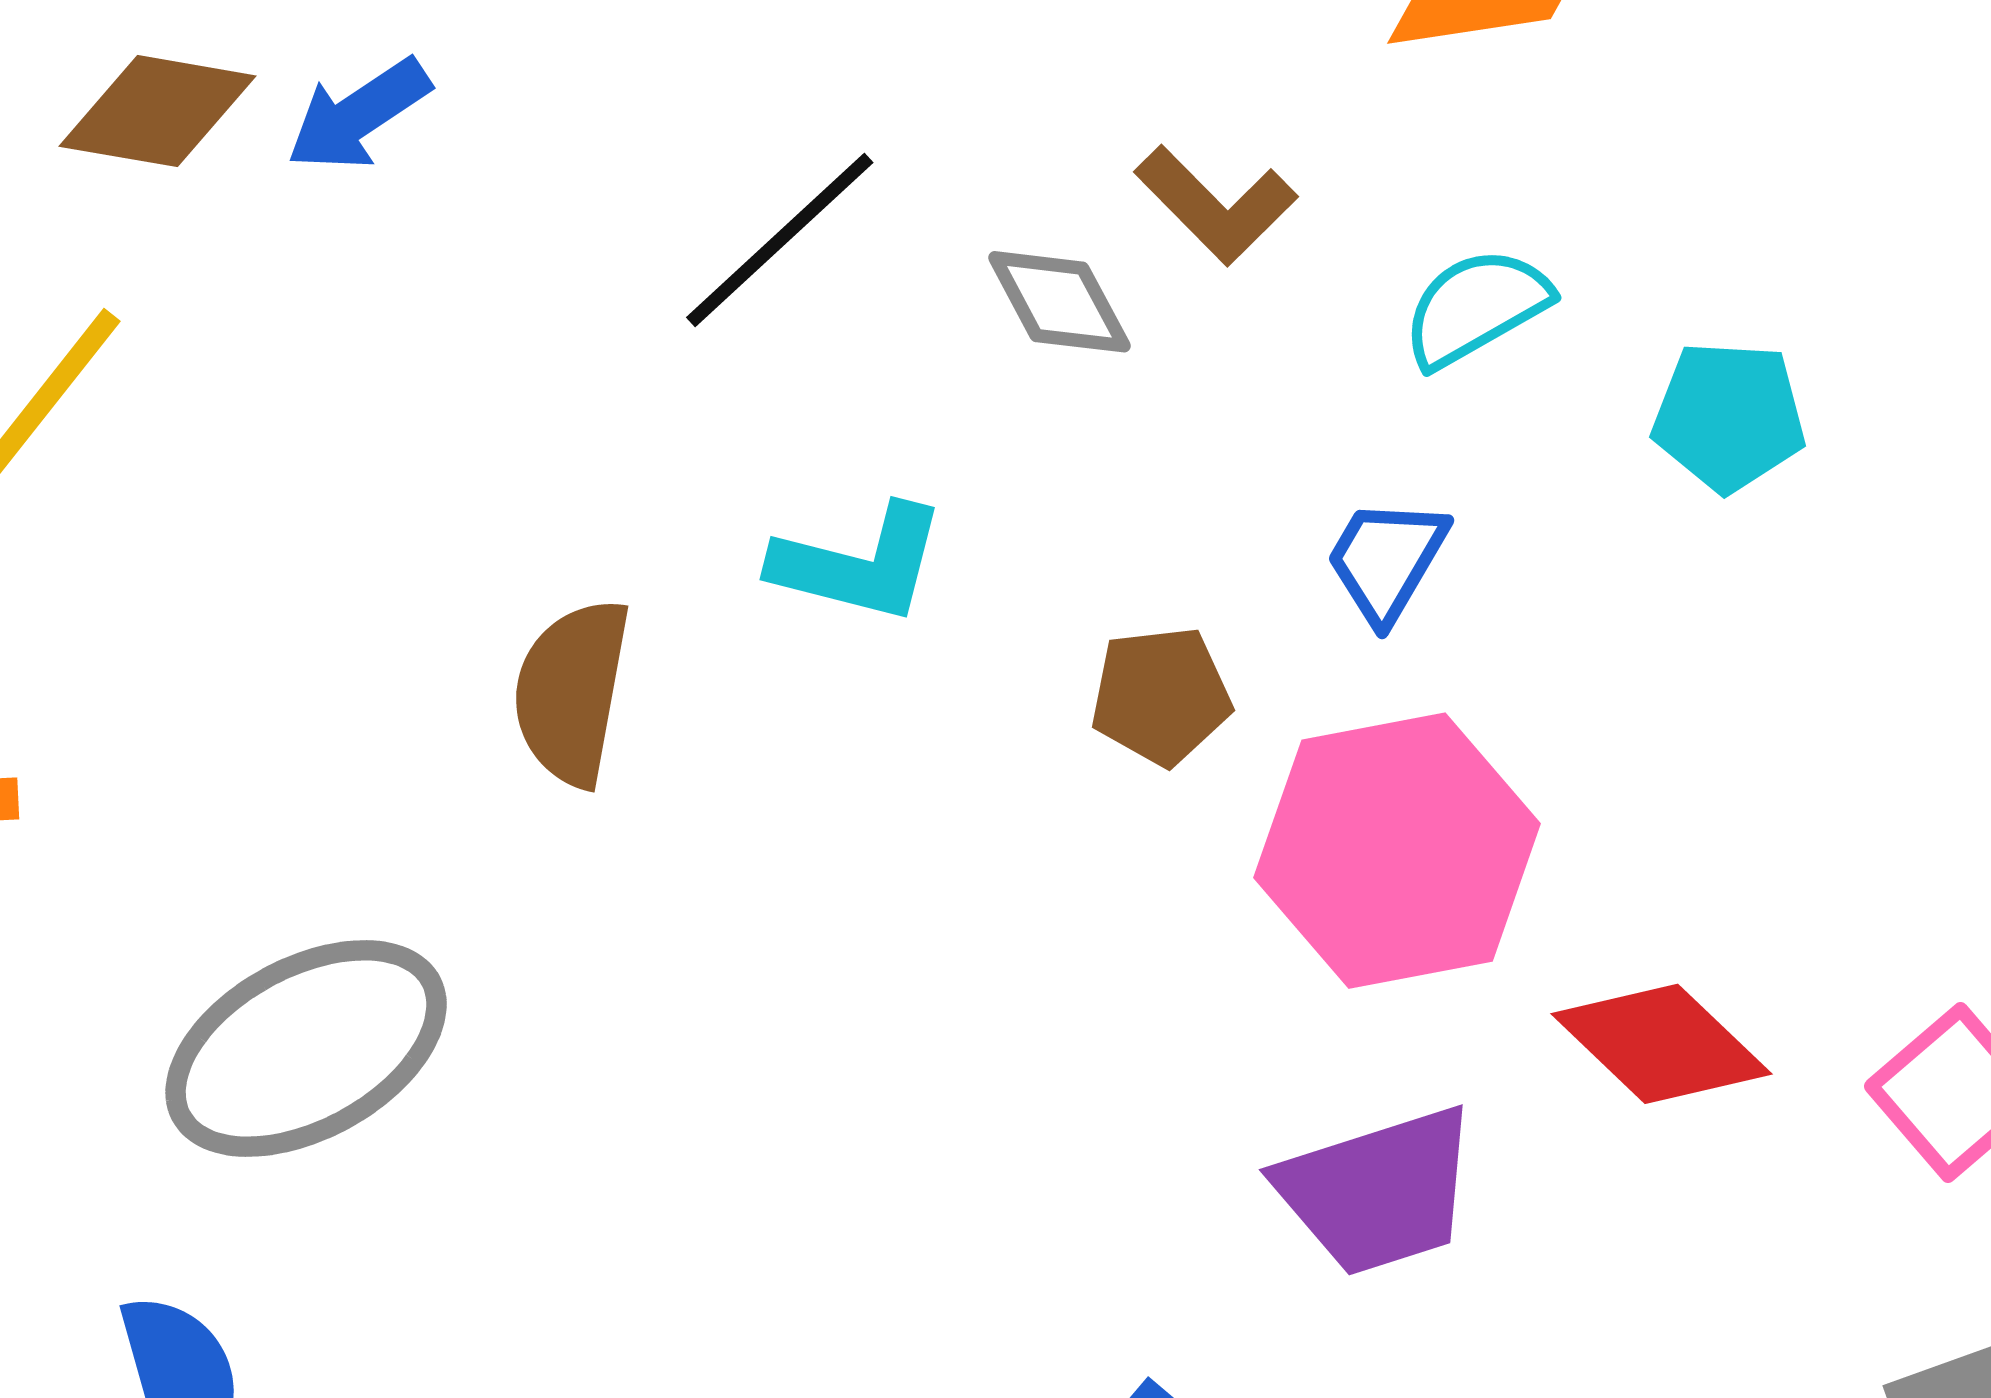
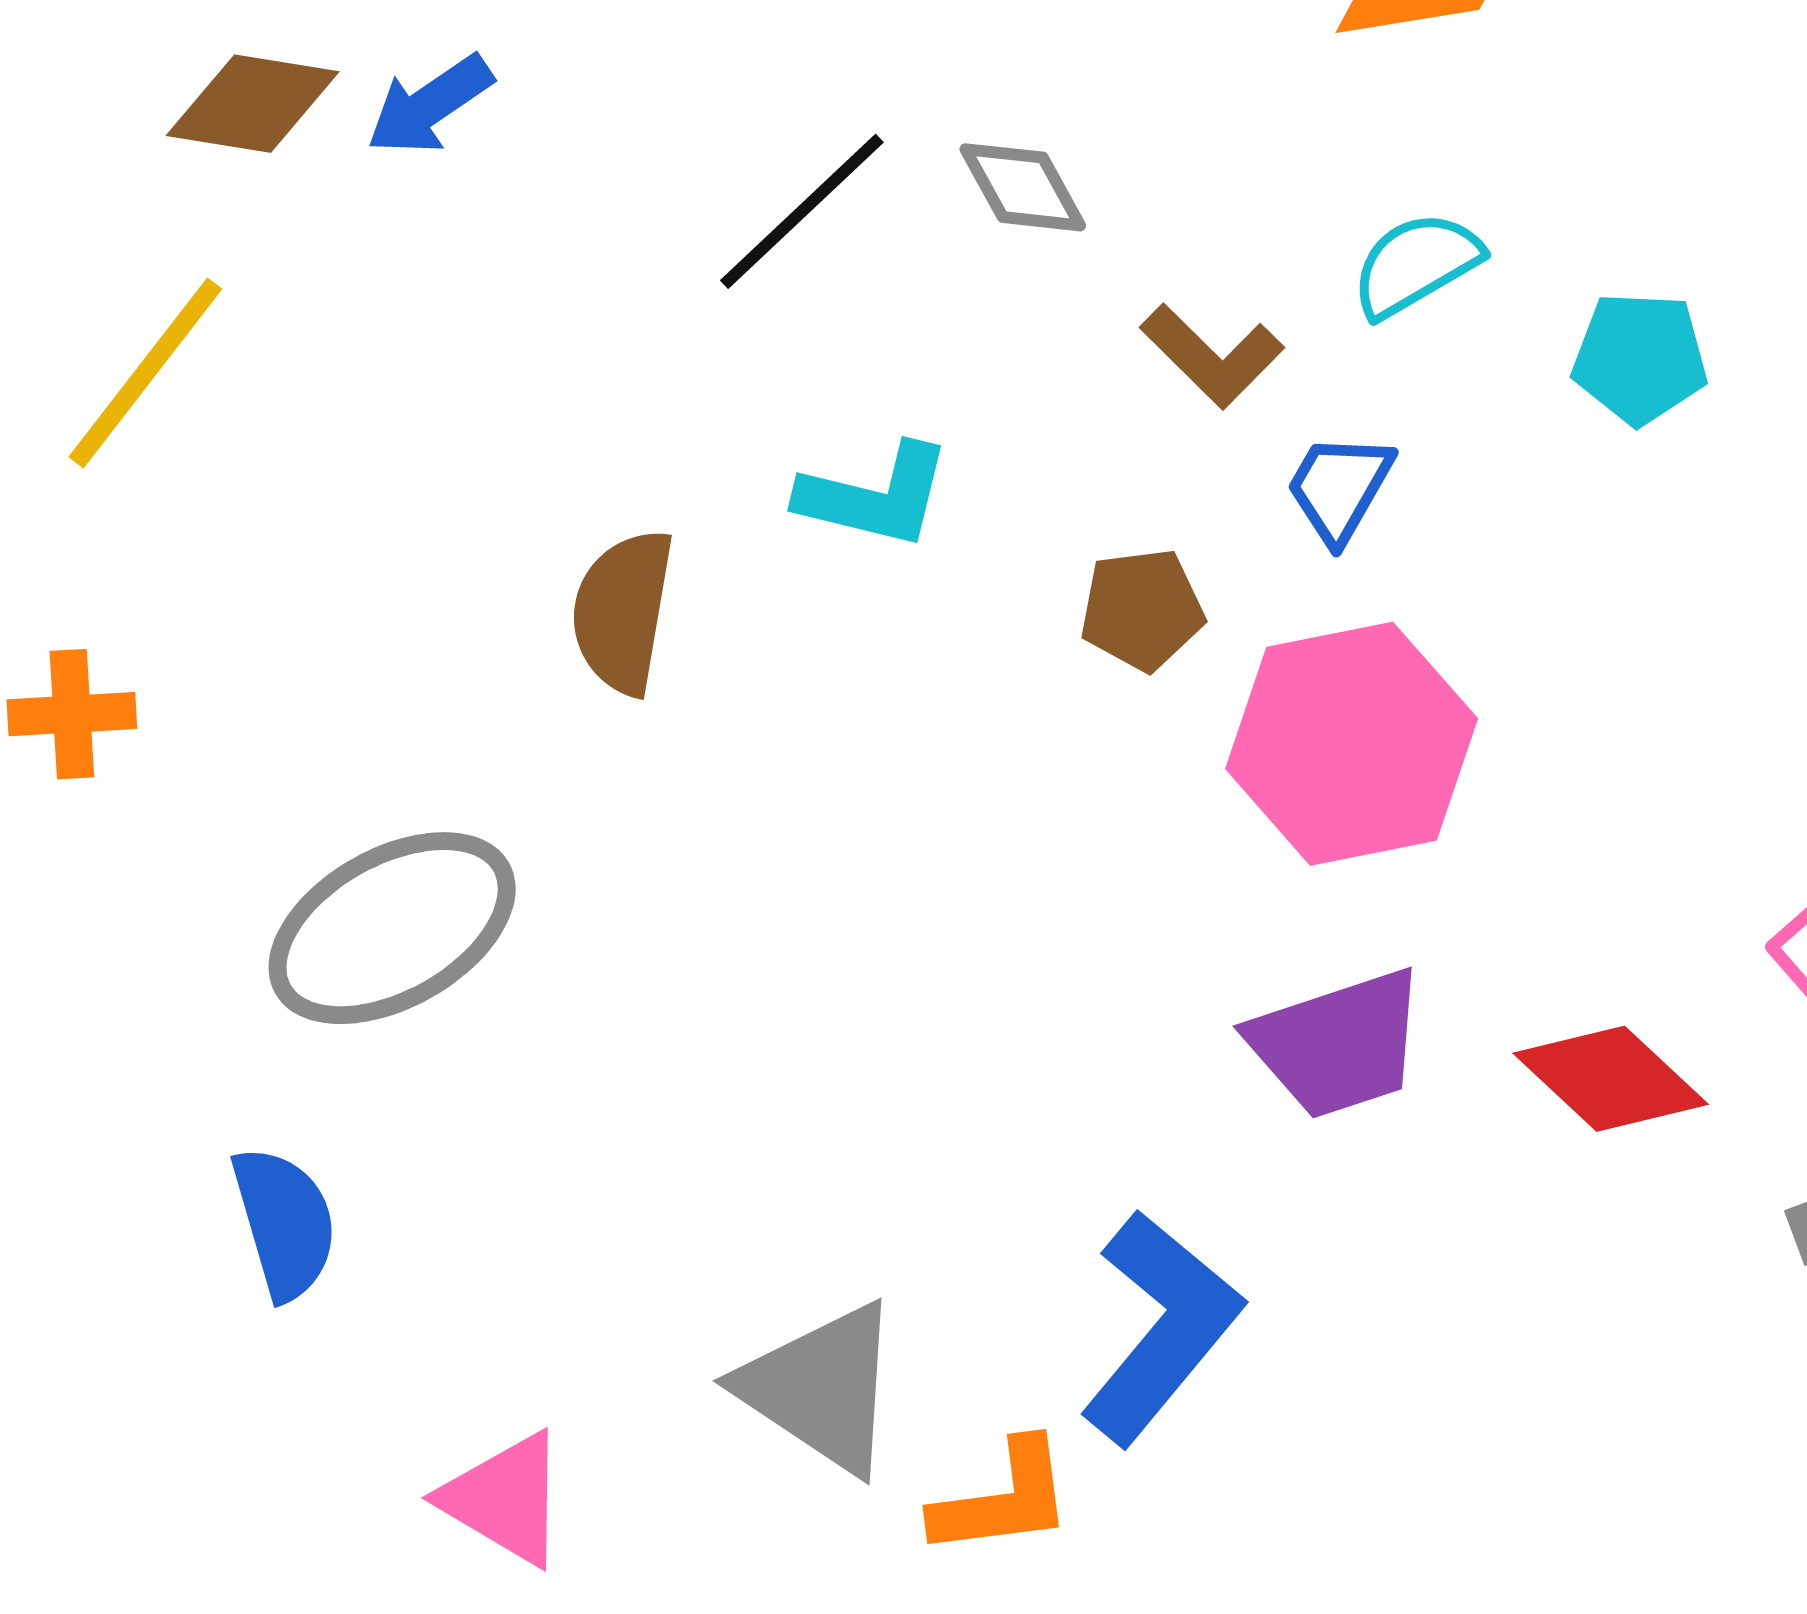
brown L-shape: (1216, 205) -> (1212, 356), moved
gray diamond: (1059, 302) -> (1023, 187), moved
red diamond: (1661, 1044) -> (1611, 1079), moved

